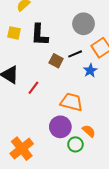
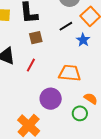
brown square: (56, 61) -> (36, 38), moved, turned -32
purple circle: (60, 127) -> (51, 99), moved

